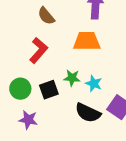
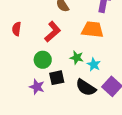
green circle: (20, 89) -> (43, 60), moved
black square: (49, 90) -> (57, 78), moved

